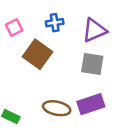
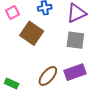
brown ellipse: (57, 108) -> (48, 76), turned -60

